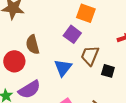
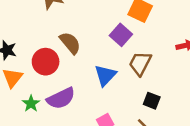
brown semicircle: (33, 45) -> (70, 43), turned 150
black square: (108, 71) -> (152, 101), moved

